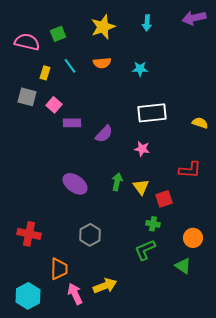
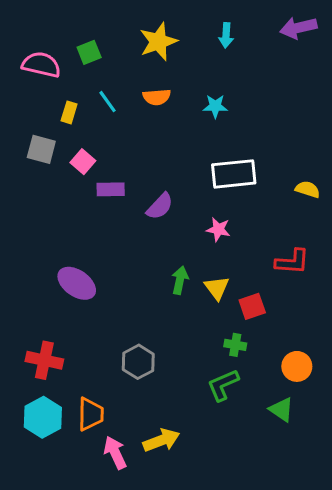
purple ellipse: (75, 184) -> (77, 283), moved
cyan hexagon: (28, 296) -> (43, 417), moved

